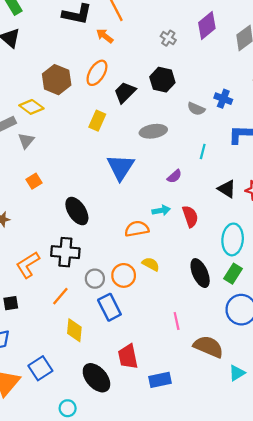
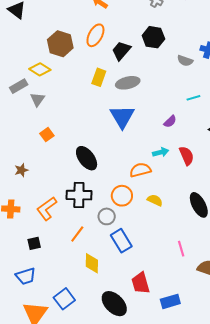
gray ellipse: (153, 131) -> (128, 83), moved
cyan line: (203, 151) -> (193, 98), turned 64
orange circle: (124, 275) -> (122, 196), moved

